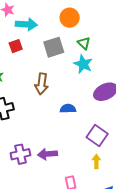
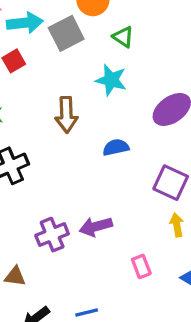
gray square: (54, 47) -> (66, 33), moved
cyan star: (83, 64) -> (111, 80), moved

